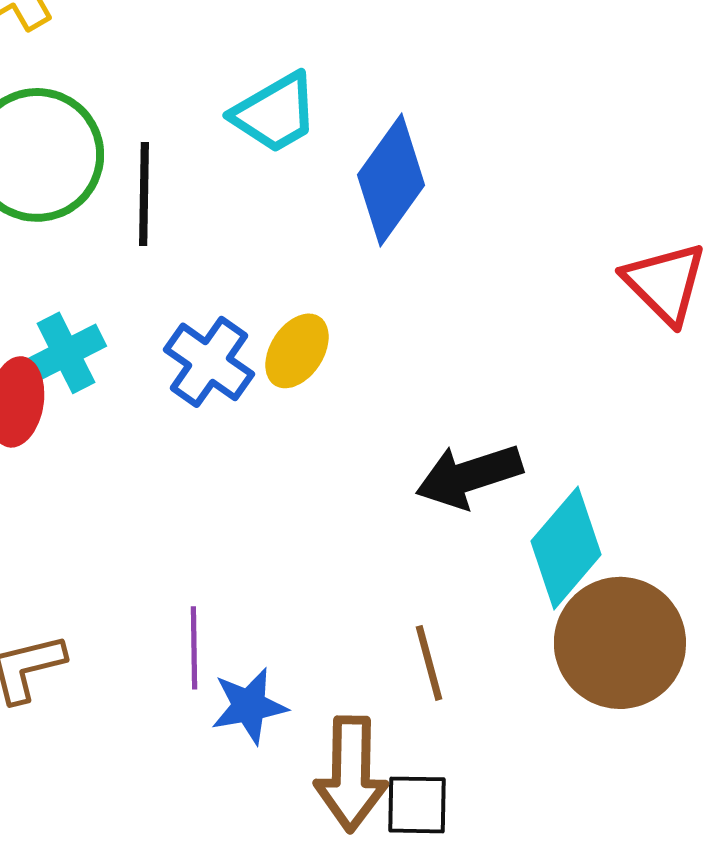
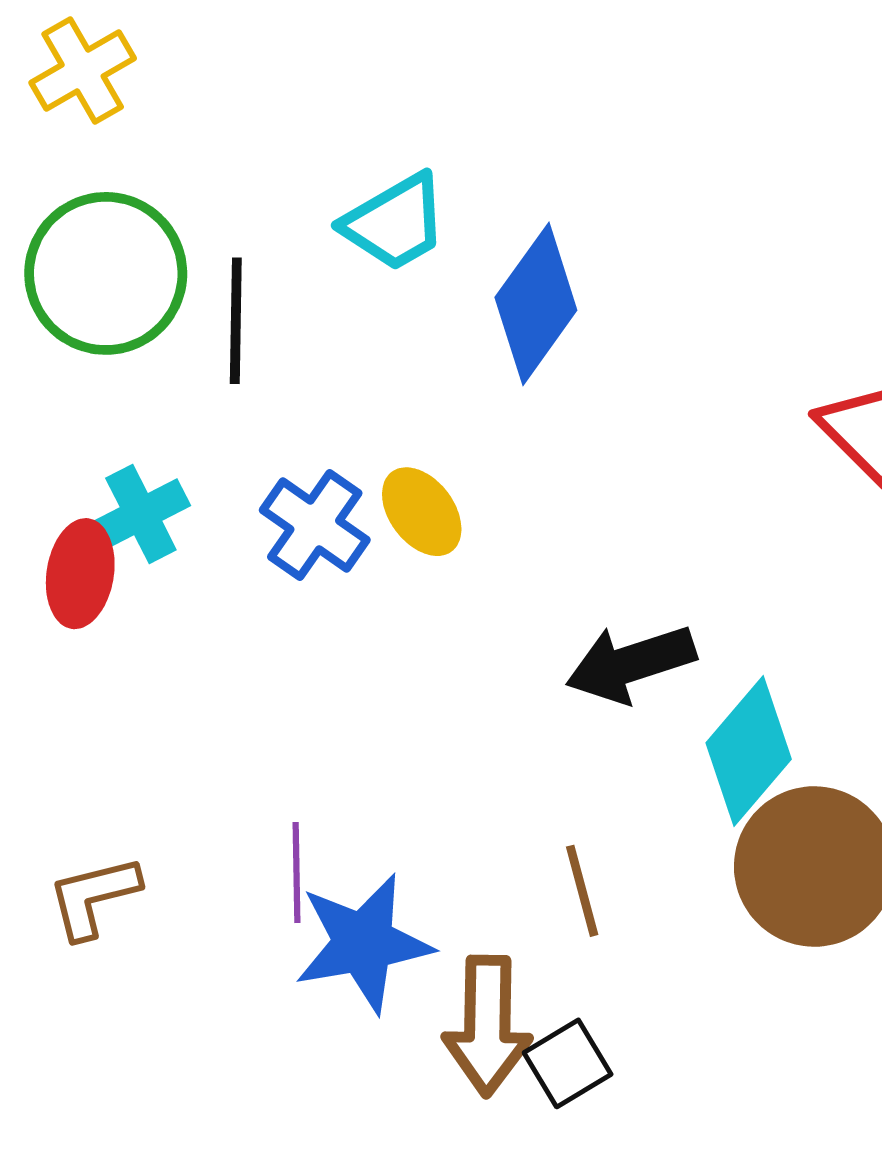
yellow ellipse: (297, 351) -> (422, 512), turned -70
blue star: (249, 706) -> (363, 943), size x1.5
black square: (417, 805) -> (568, 1063), turned -32

